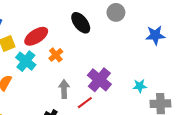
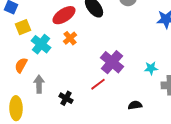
red ellipse: (36, 36) -> (64, 15), moved
gray arrow: (64, 89) -> (39, 84), moved

